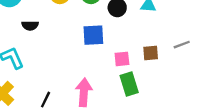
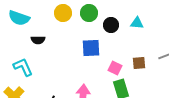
pink square: (122, 59) -> (115, 68), turned 32

